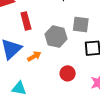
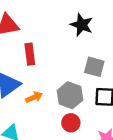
gray hexagon: (56, 37) -> (70, 95), moved

